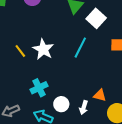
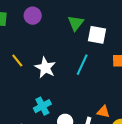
white square: (96, 18) -> (97, 35), turned -30
yellow line: (20, 51) -> (17, 60), moved

